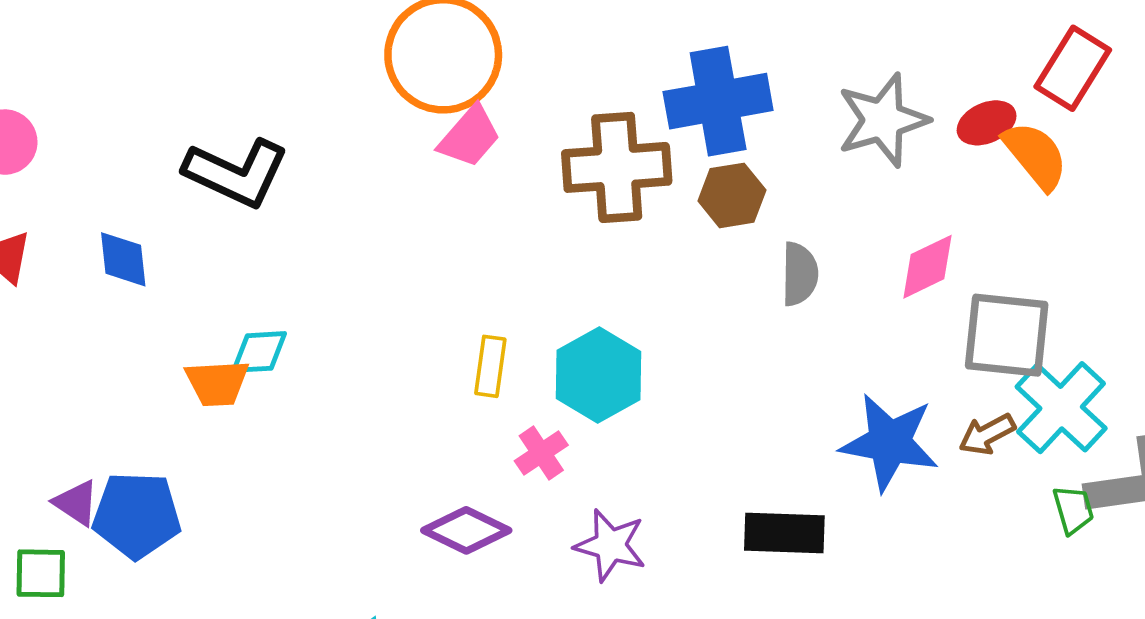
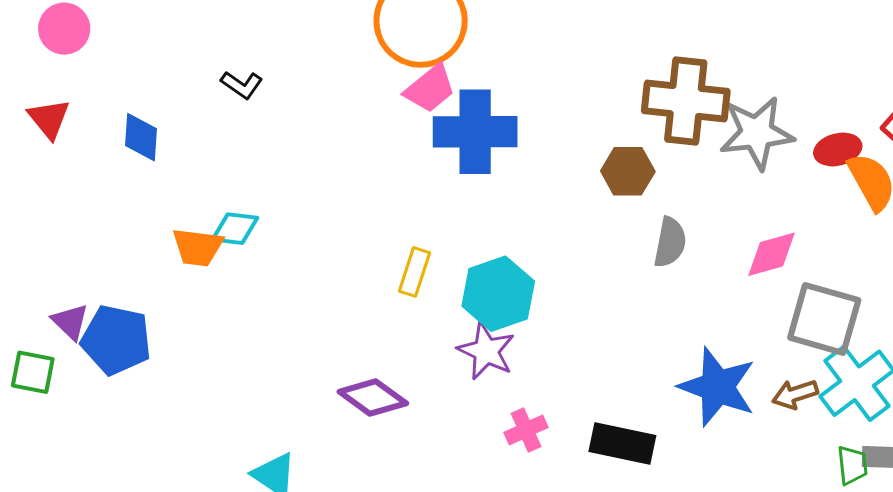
blue cross: (718, 101) -> (475, 132), moved
brown cross: (617, 167) -> (686, 101), moved
black L-shape: (236, 173) -> (242, 85), size x0.5
pink cross: (541, 453) -> (526, 430), moved
purple star: (610, 545) -> (486, 351), moved

